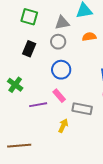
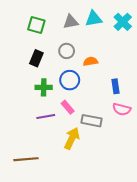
gray triangle: (62, 23) -> (71, 22), moved
orange semicircle: (89, 37) -> (91, 61), moved
green cross: (15, 85) -> (44, 87), moved, turned -35
yellow arrow: (63, 126) -> (72, 138), size x1.5

